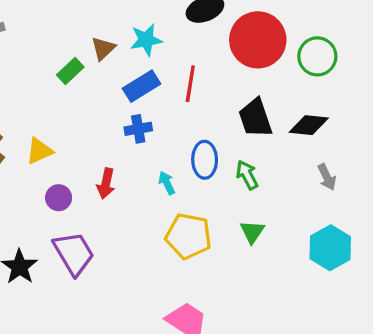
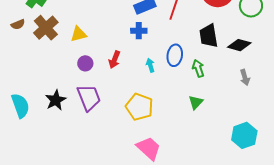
yellow pentagon: (188, 236) -> (139, 107), moved
cyan hexagon: (330, 248) -> (244, 135), moved

